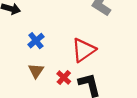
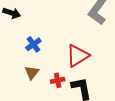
red cross: (64, 78) -> (58, 80), turned 32

